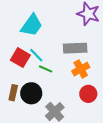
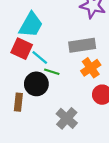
red square: (20, 58) -> (22, 49), moved
black circle: (31, 93) -> (36, 84), moved

